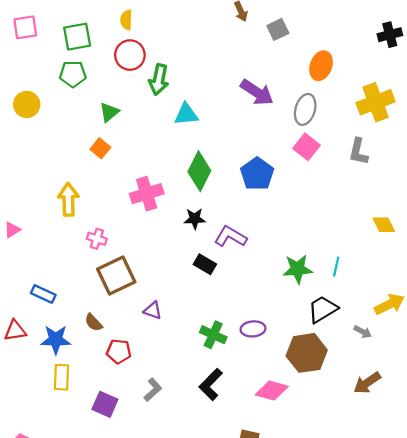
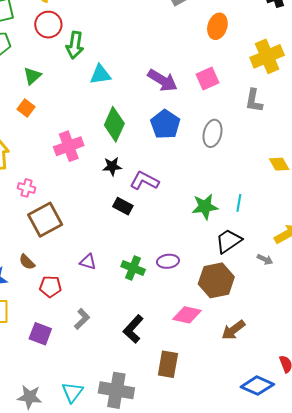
purple arrow: (257, 92) -> (162, 80), moved
gray ellipse: (305, 109) -> (212, 133), moved
pink square: (306, 147) -> (207, 78), moved, turned 30
purple triangle: (153, 310) -> (88, 262), moved
brown arrow: (367, 383) -> (233, 330), moved
black L-shape: (211, 384) -> (133, 329), moved

